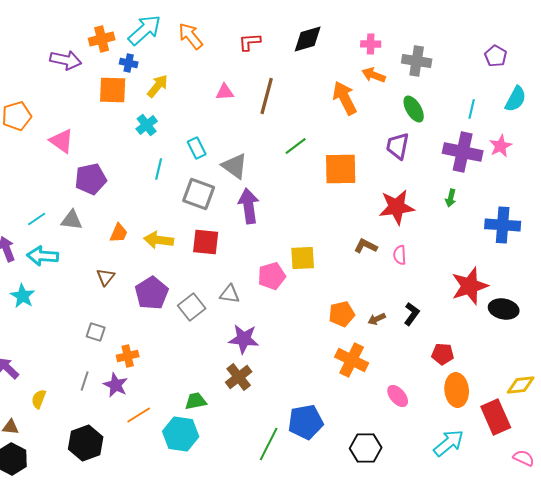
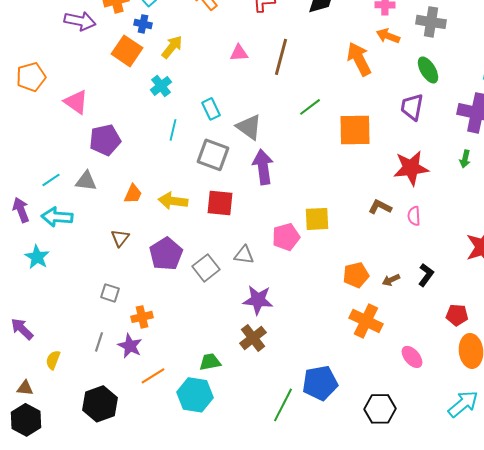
orange square: (113, 90) -> (127, 51), turned 32

